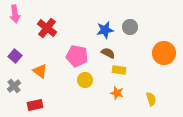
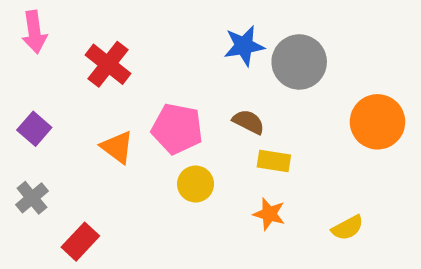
gray circle: (130, 27) -> (299, 62), size x1.5
blue star: (105, 30) -> (244, 46), moved
orange triangle: (40, 71) -> (117, 147), moved
yellow semicircle: (151, 99) -> (348, 228), turned 80
red rectangle: (35, 105) -> (80, 242), turned -35

